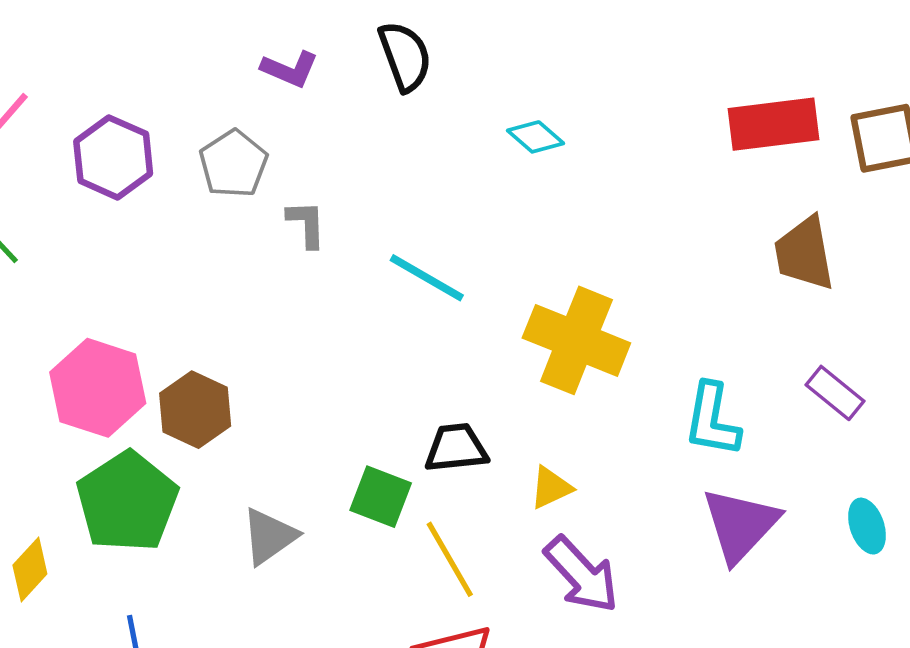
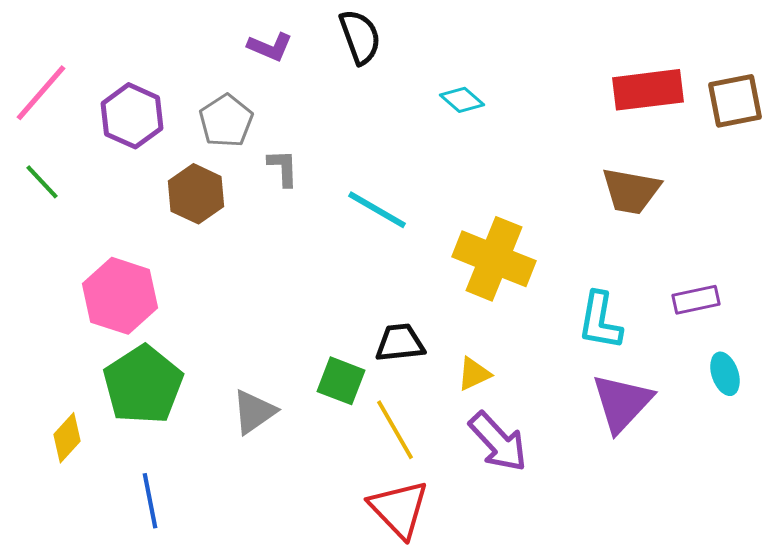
brown trapezoid: (804, 253) -> (631, 191), moved, turned -70
purple rectangle: (835, 393) -> (696, 300), turned -51
brown hexagon: (195, 410) -> (196, 194), moved
cyan ellipse: (867, 526) -> (725, 374), moved

